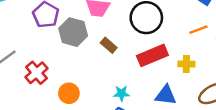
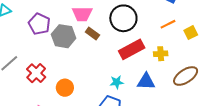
brown rectangle: (109, 45) -> (92, 33), moved
cyan star: (121, 93) -> (117, 82), moved

